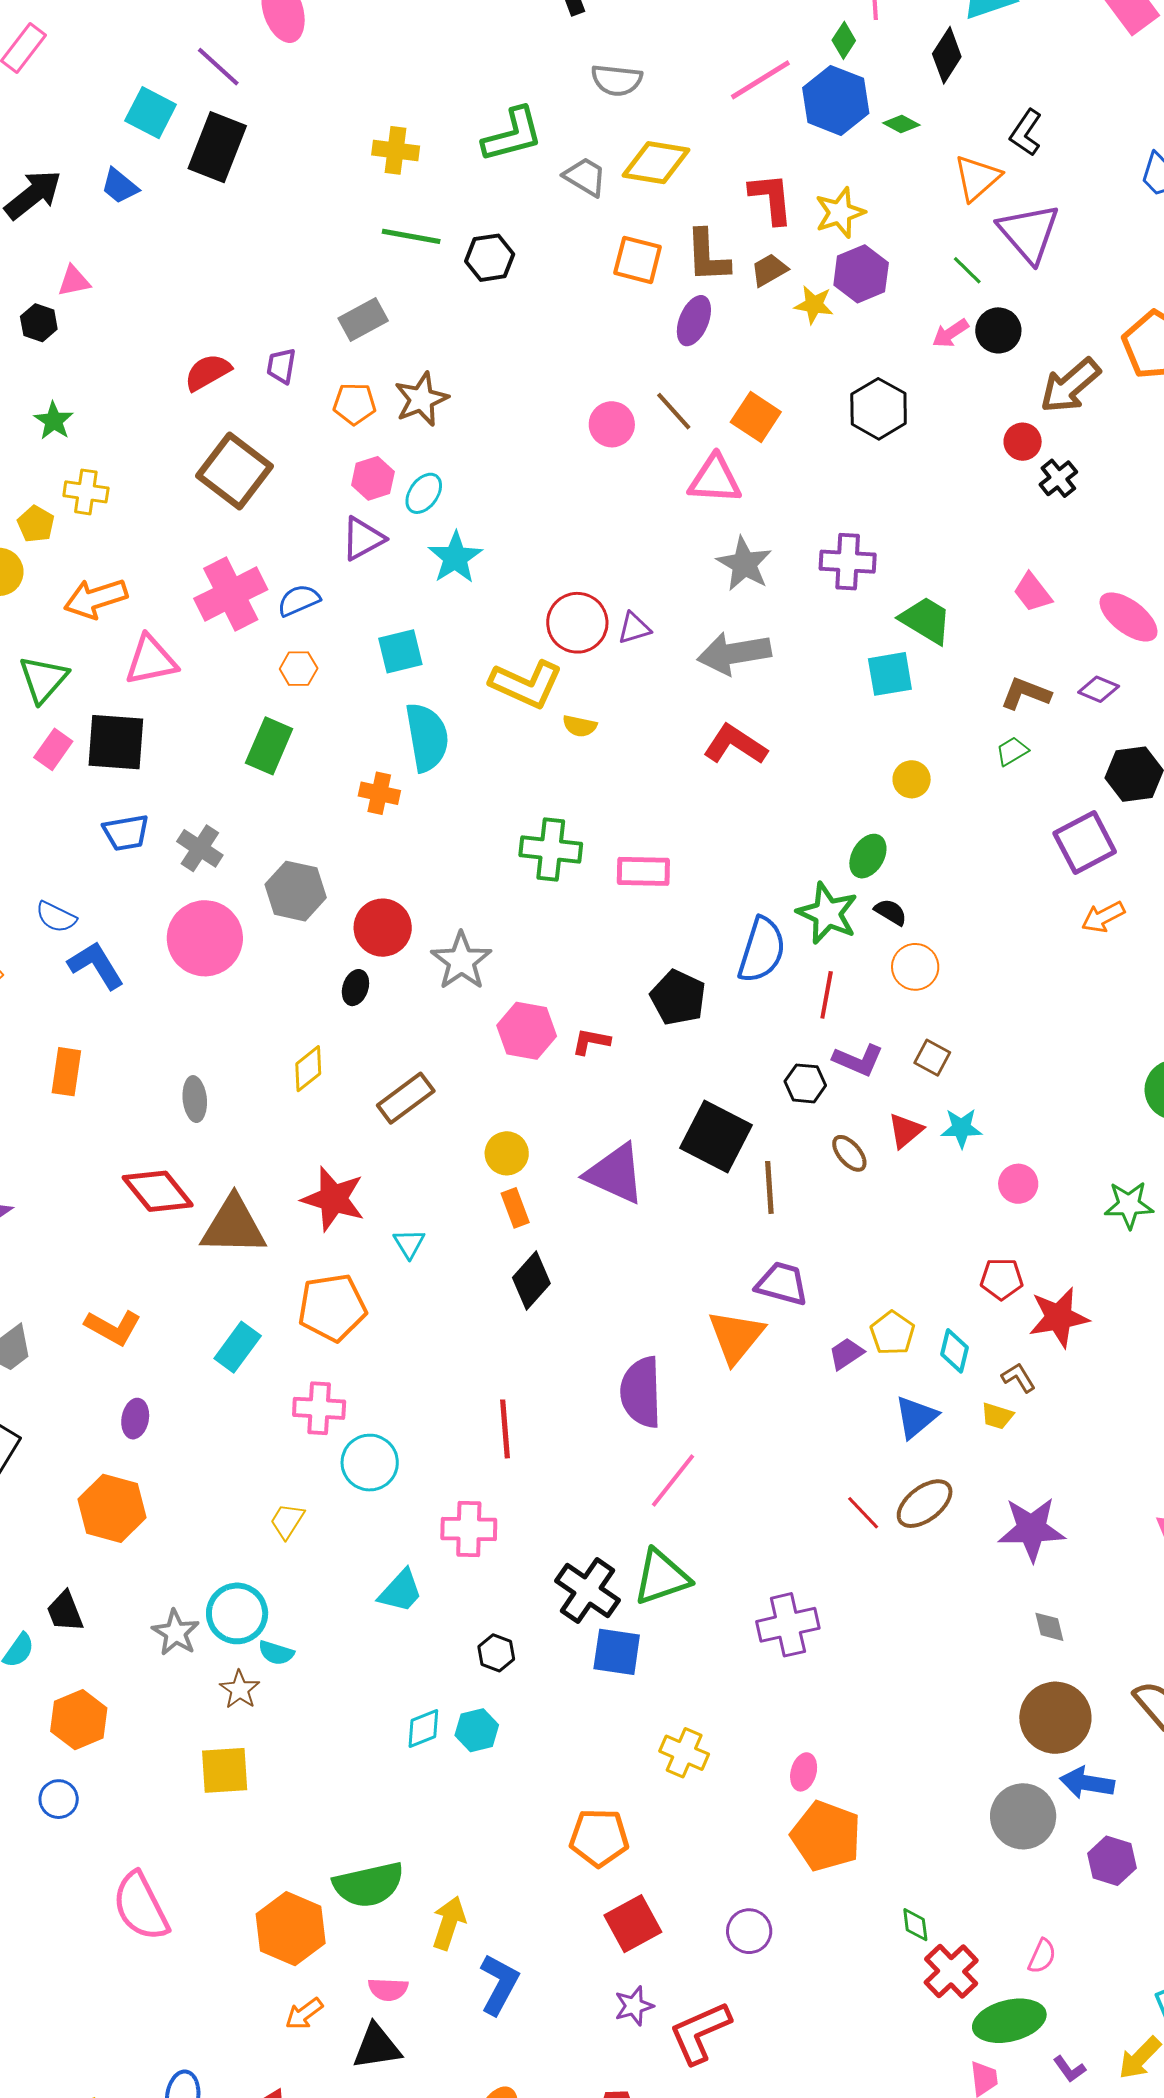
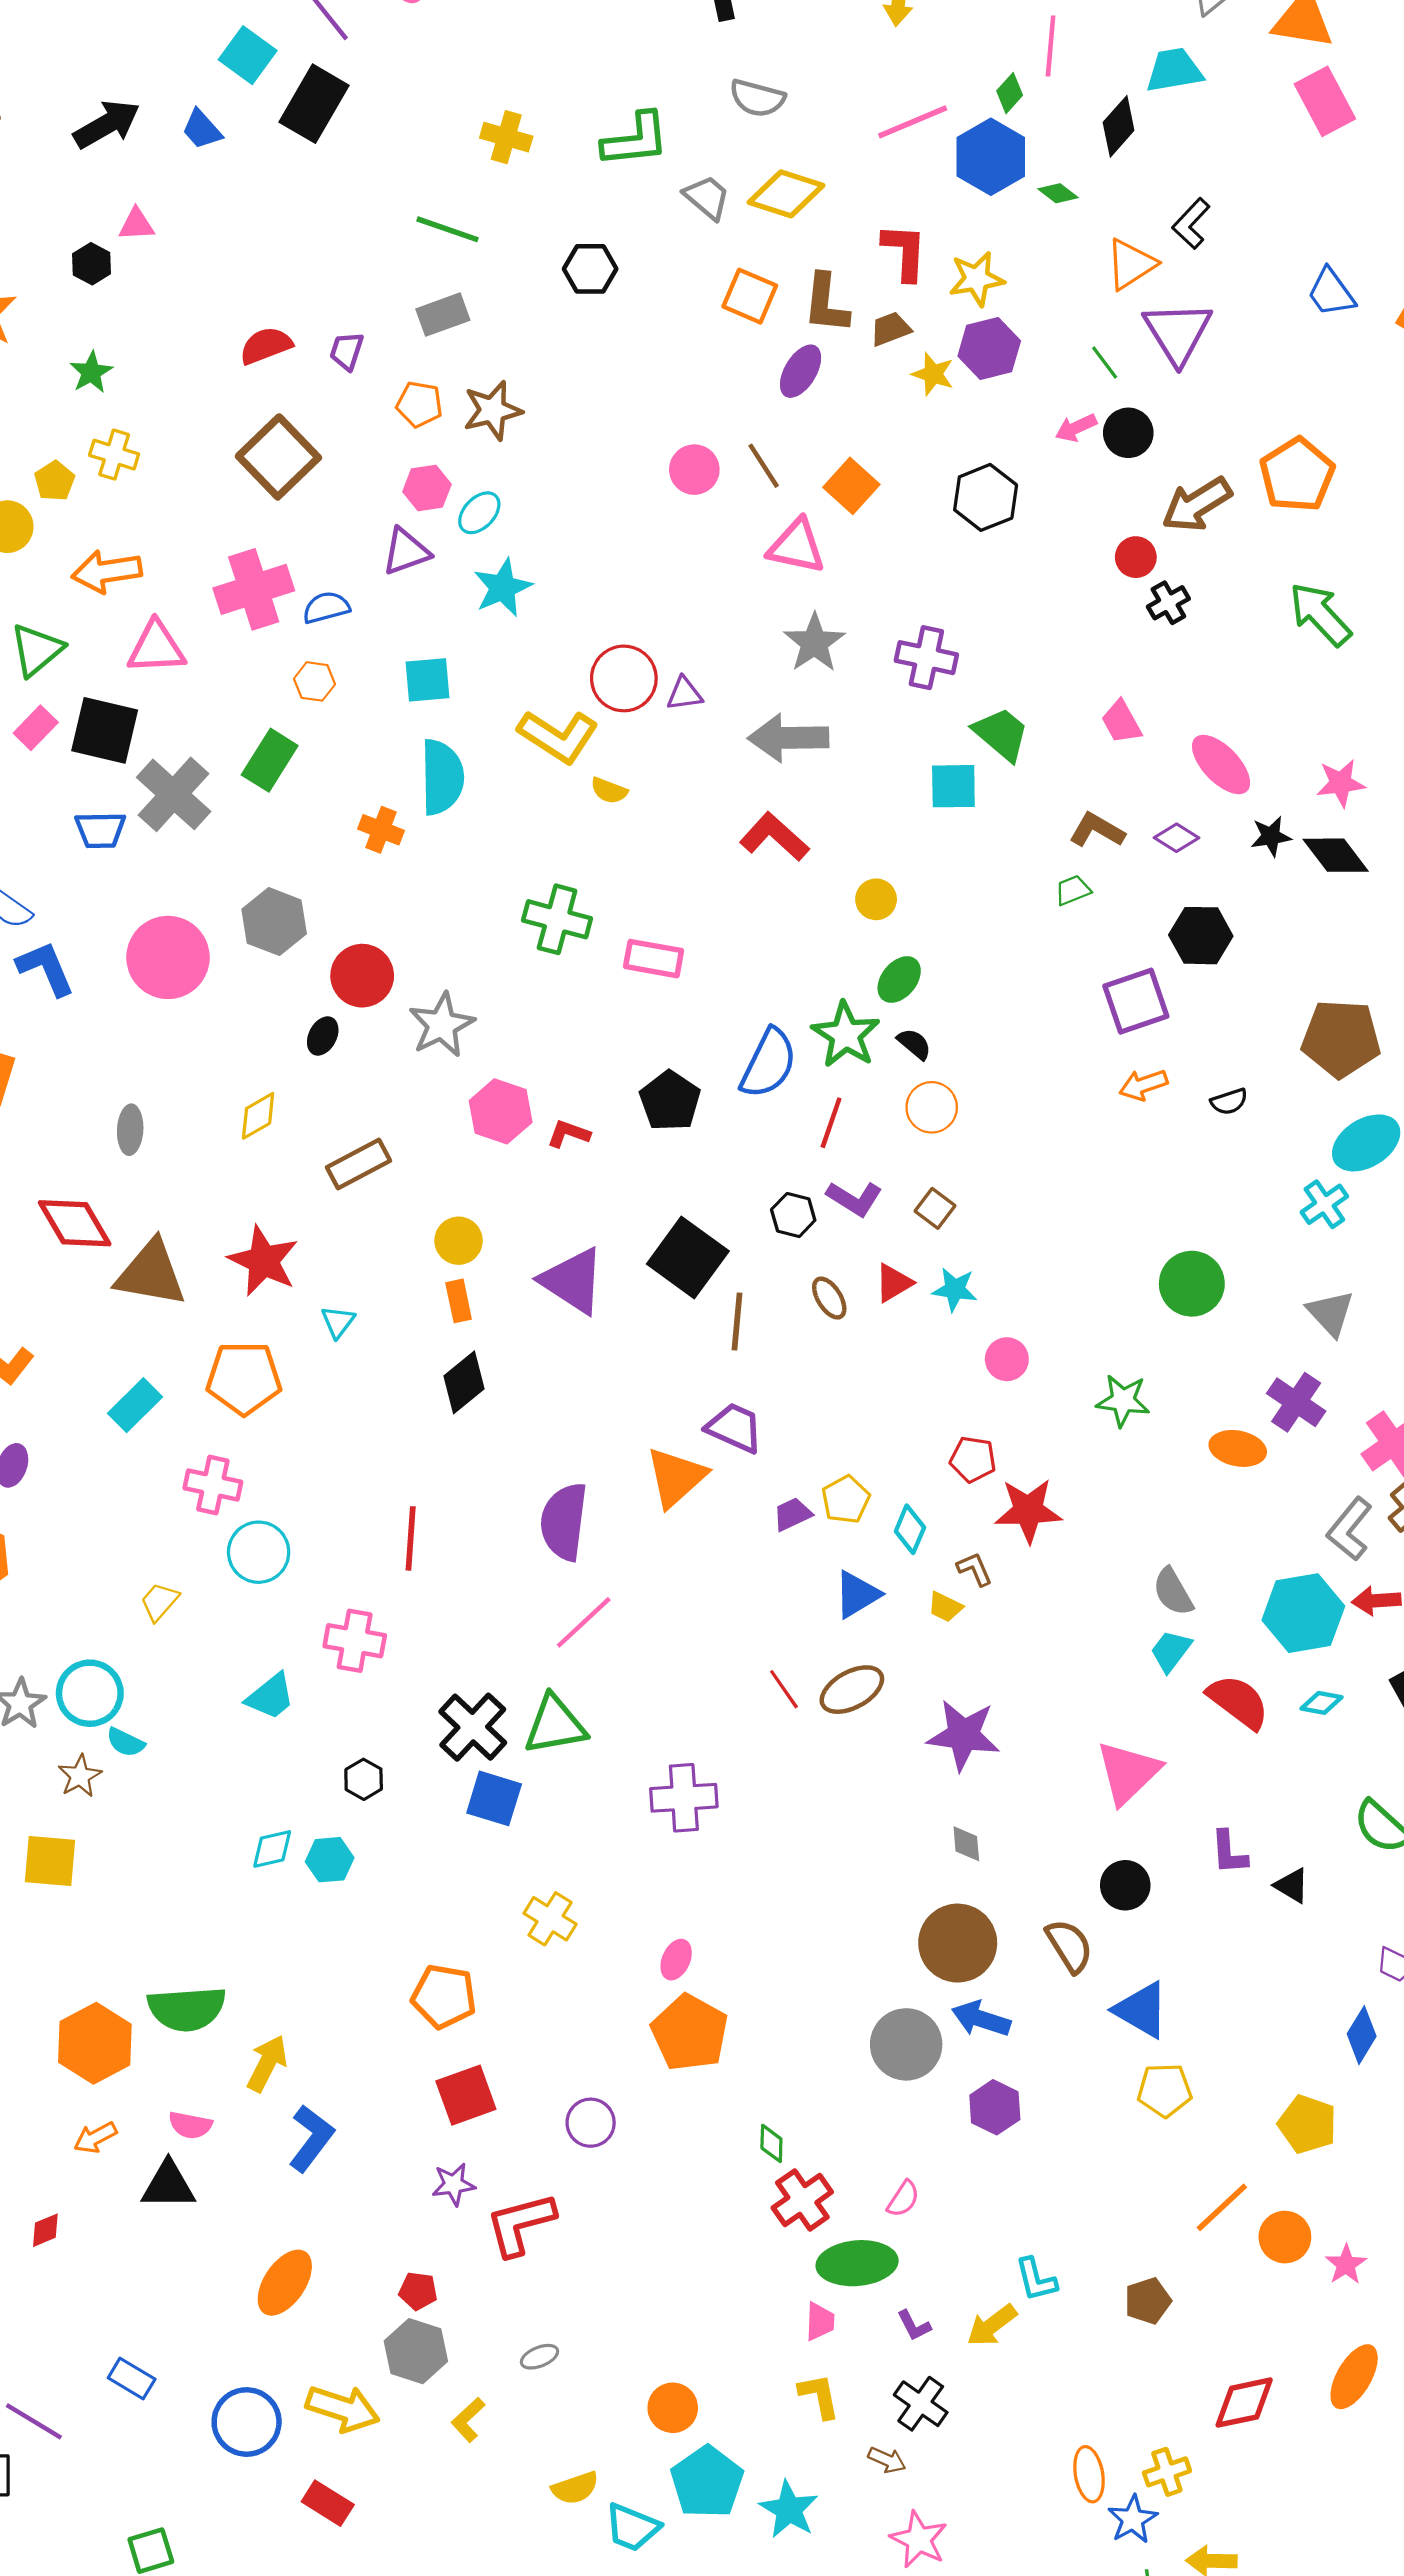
green line: (411, 236) -> (448, 229), moved
yellow circle: (912, 779) -> (876, 899), moved
gray cross: (200, 848) -> (174, 794), moved, size x1.5

